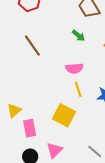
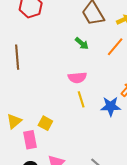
brown line: (32, 46) -> (17, 57), moved, turned 30
yellow square: (64, 115) -> (45, 123), moved, size x0.6

